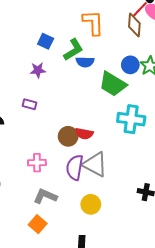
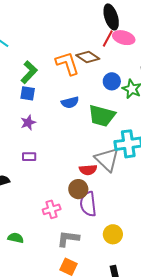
brown diamond: (134, 25) -> (88, 57), moved, turned -45
green L-shape: (73, 50) -> (29, 72), moved
blue circle: (130, 65) -> (112, 81), moved
brown circle: (68, 136) -> (78, 189), moved
gray triangle: (95, 164) -> (107, 159), moved, turned 32

